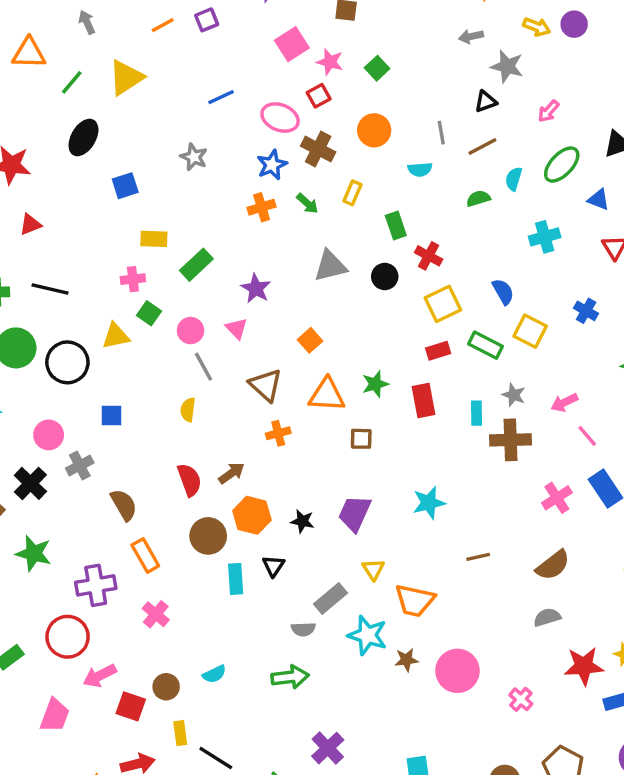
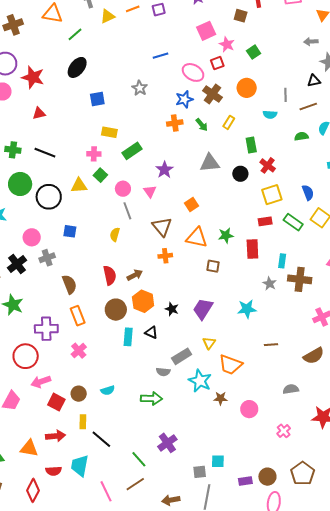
yellow triangle: (126, 78) -> (107, 16), moved, size x0.7
gray star: (514, 395) -> (270, 284), moved
black triangle: (273, 566) -> (151, 332), turned -48
gray semicircle: (547, 617) -> (291, 389), moved
pink circle: (457, 671) -> (249, 409), size x0.7

